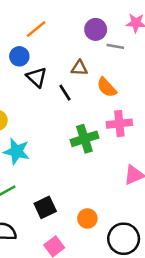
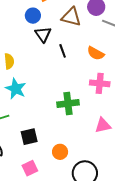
brown triangle: (79, 68) -> (71, 17), moved, size x1.5
orange semicircle: (107, 87) -> (96, 53), turned -30
green cross: (84, 139) -> (68, 103), moved

